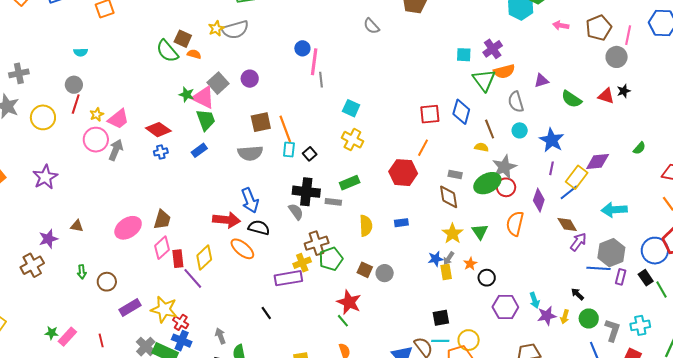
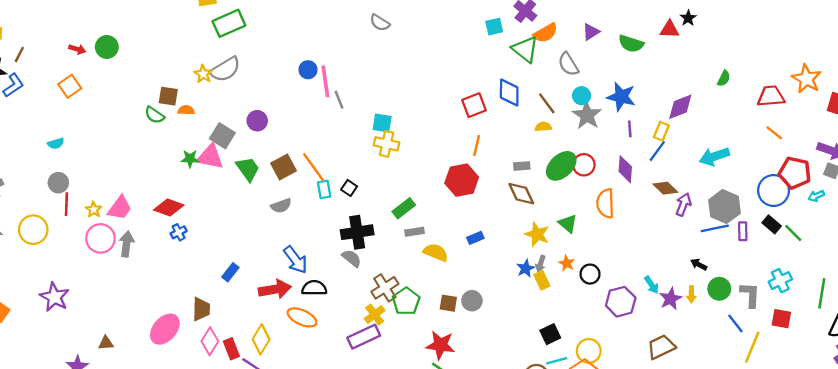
green semicircle: (167, 51) -> (154, 115), size x0.7
green trapezoid: (206, 120) -> (248, 169), moved
yellow cross: (352, 140) -> (387, 144), moved
blue rectangle: (199, 150) -> (230, 272), moved
gray semicircle: (250, 153) -> (281, 206), size x0.7
gray star: (504, 167) -> (587, 115), moved
yellow rectangle: (577, 177) -> (661, 131), size x0.7
gray rectangle: (333, 202) -> (415, 232), moved
yellow semicircle: (366, 226) -> (436, 252), turned -50

